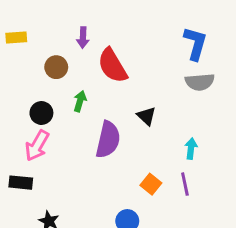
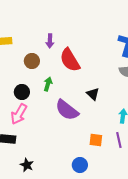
purple semicircle: (108, 140) -> (67, 110), turned 115
orange square: (151, 184) -> (96, 140), turned -32

